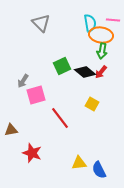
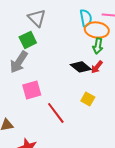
green square: (62, 66) -> (28, 40), moved
gray arrow: (23, 81) -> (19, 62), moved, size x1.6

